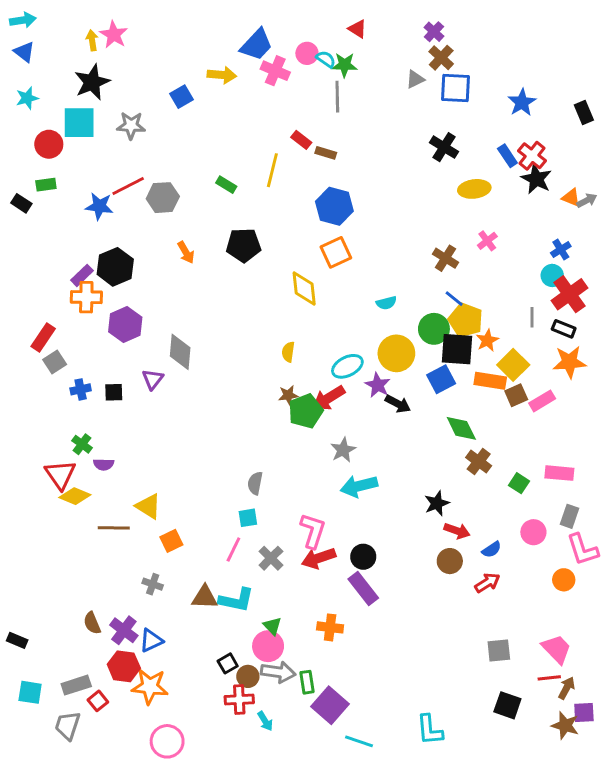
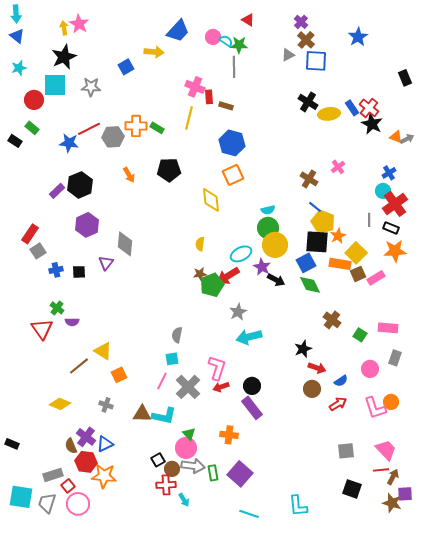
cyan arrow: (23, 20) -> (16, 14), turned 96
pink cross: (275, 71) -> (195, 87), moved
blue star: (522, 102) -> (358, 37), moved
red rectangle: (301, 140) -> (209, 97), turned 48
green rectangle: (46, 185) -> (32, 128), turned 48
yellow ellipse: (474, 189) -> (329, 114), moved
orange cross: (86, 297) -> (136, 126), moved
green circle: (434, 329) -> (268, 228), moved
green diamond: (461, 428) -> (310, 285), moved
yellow diamond: (75, 496) -> (60, 404), moved
brown line: (114, 528) -> (79, 366), turned -40
pink L-shape: (582, 550) -> (375, 408), moved
gray cross: (271, 558) -> (188, 387), size x1.4
red arrow: (319, 558) -> (221, 387), size x0.7
brown semicircle: (92, 623) -> (71, 446), moved
cyan square: (30, 692) -> (21, 497), moved, size x1.4
purple square: (330, 705) -> (240, 474), moved
pink circle: (167, 741) -> (78, 504), moved

